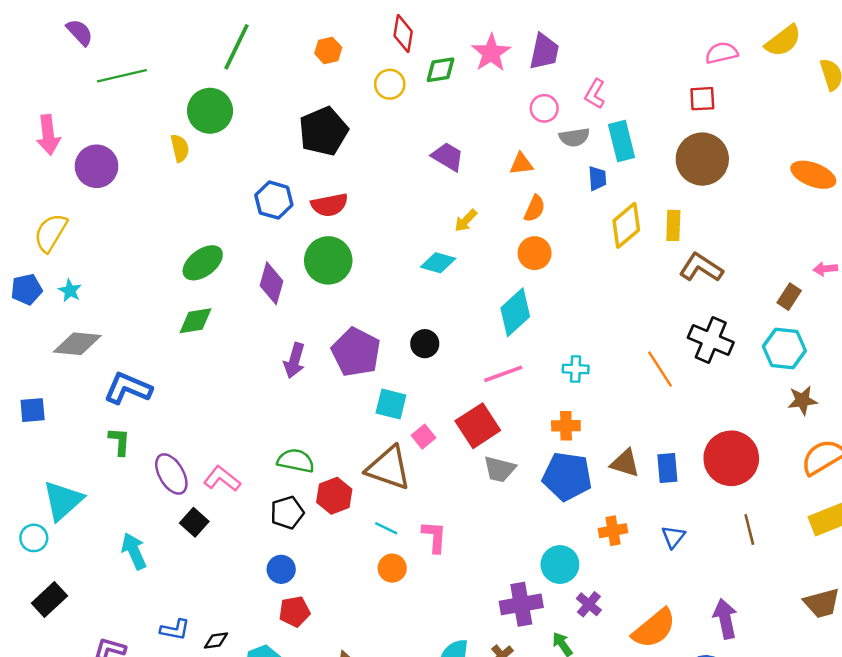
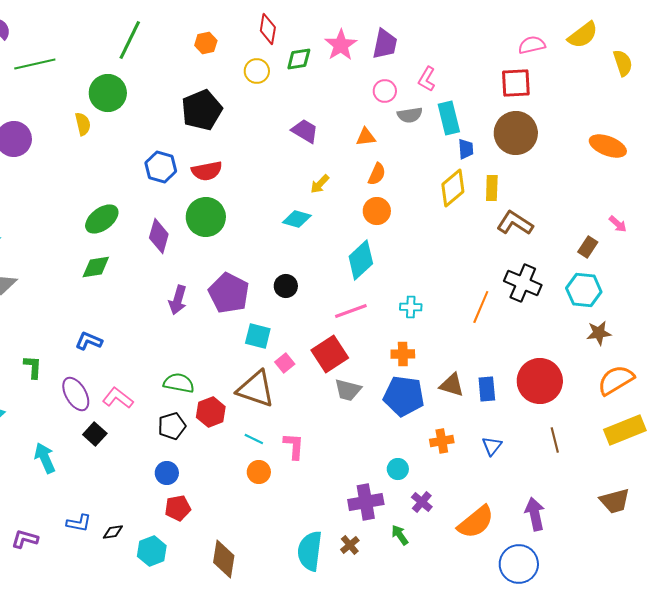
red square: (702, 99) -> (516, 83), size x1.4
blue trapezoid: (597, 178) -> (466, 149), moved
pink arrow: (825, 269) -> (618, 224), turned -132
orange line: (660, 369) -> (481, 307), turned 56
blue L-shape: (128, 388) -> (89, 341), moved, size x0.7
cyan circle: (560, 564) -> (398, 469), size x0.7

